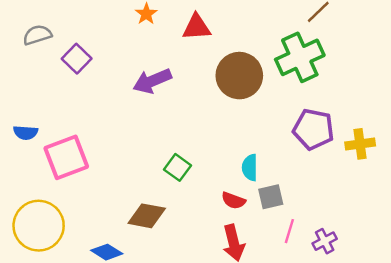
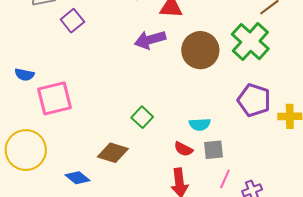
green cross: (300, 57) -> (250, 42), turned -30
purple arrow: (152, 81) -> (150, 40), moved
cyan semicircle: (250, 168) -> (200, 124), turned -100

